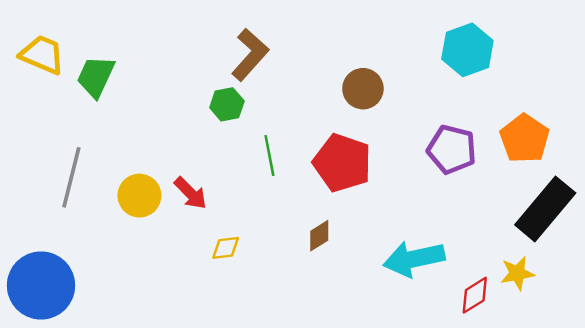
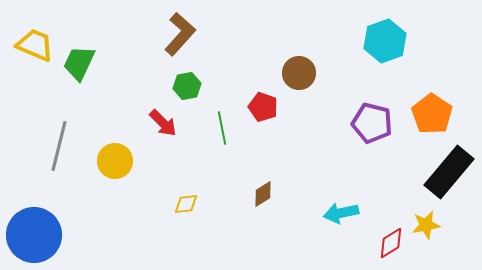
brown L-shape: (250, 55) -> (180, 34), moved
red pentagon: (342, 163) -> (263, 107), moved, size x0.6
red arrow: (190, 193) -> (163, 123), moved
cyan arrow: (414, 259) -> (341, 213), size x0.7

